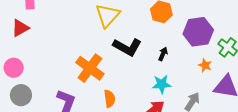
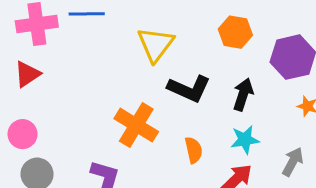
black arrow: (163, 54) -> (243, 94), size x1.5
orange semicircle: (110, 99) -> (194, 150), moved

